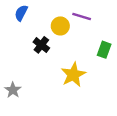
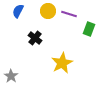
yellow circle: (60, 26) -> (48, 11), moved
green rectangle: (104, 50) -> (89, 29), moved

